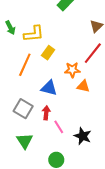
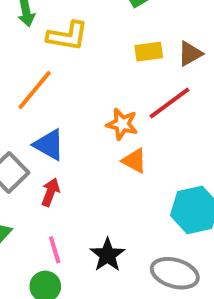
yellow rectangle: (48, 53) -> (149, 52), moved, turned 32
blue triangle: (49, 88) -> (49, 145), moved
pink line: (59, 127) -> (55, 250), moved

